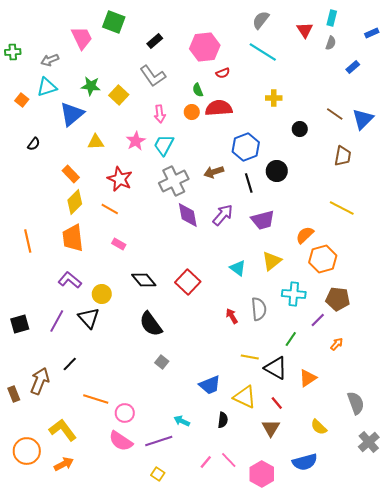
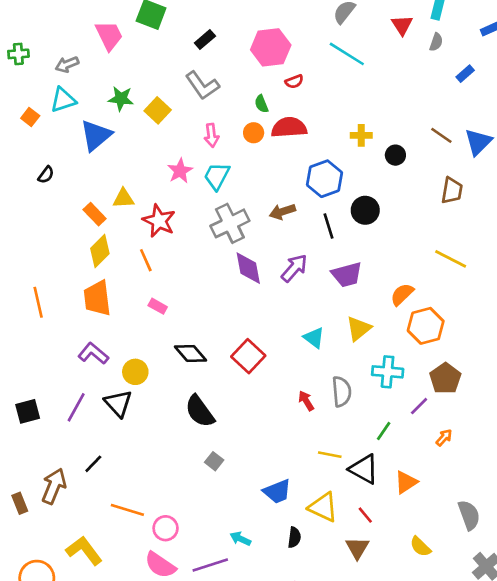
yellow cross: (274, 98) -> (361, 135), moved
yellow triangle: (96, 142) -> (123, 198), moved
orange line: (110, 209) -> (146, 260), turned 36
brown pentagon: (338, 299) -> (445, 378), turned 30

